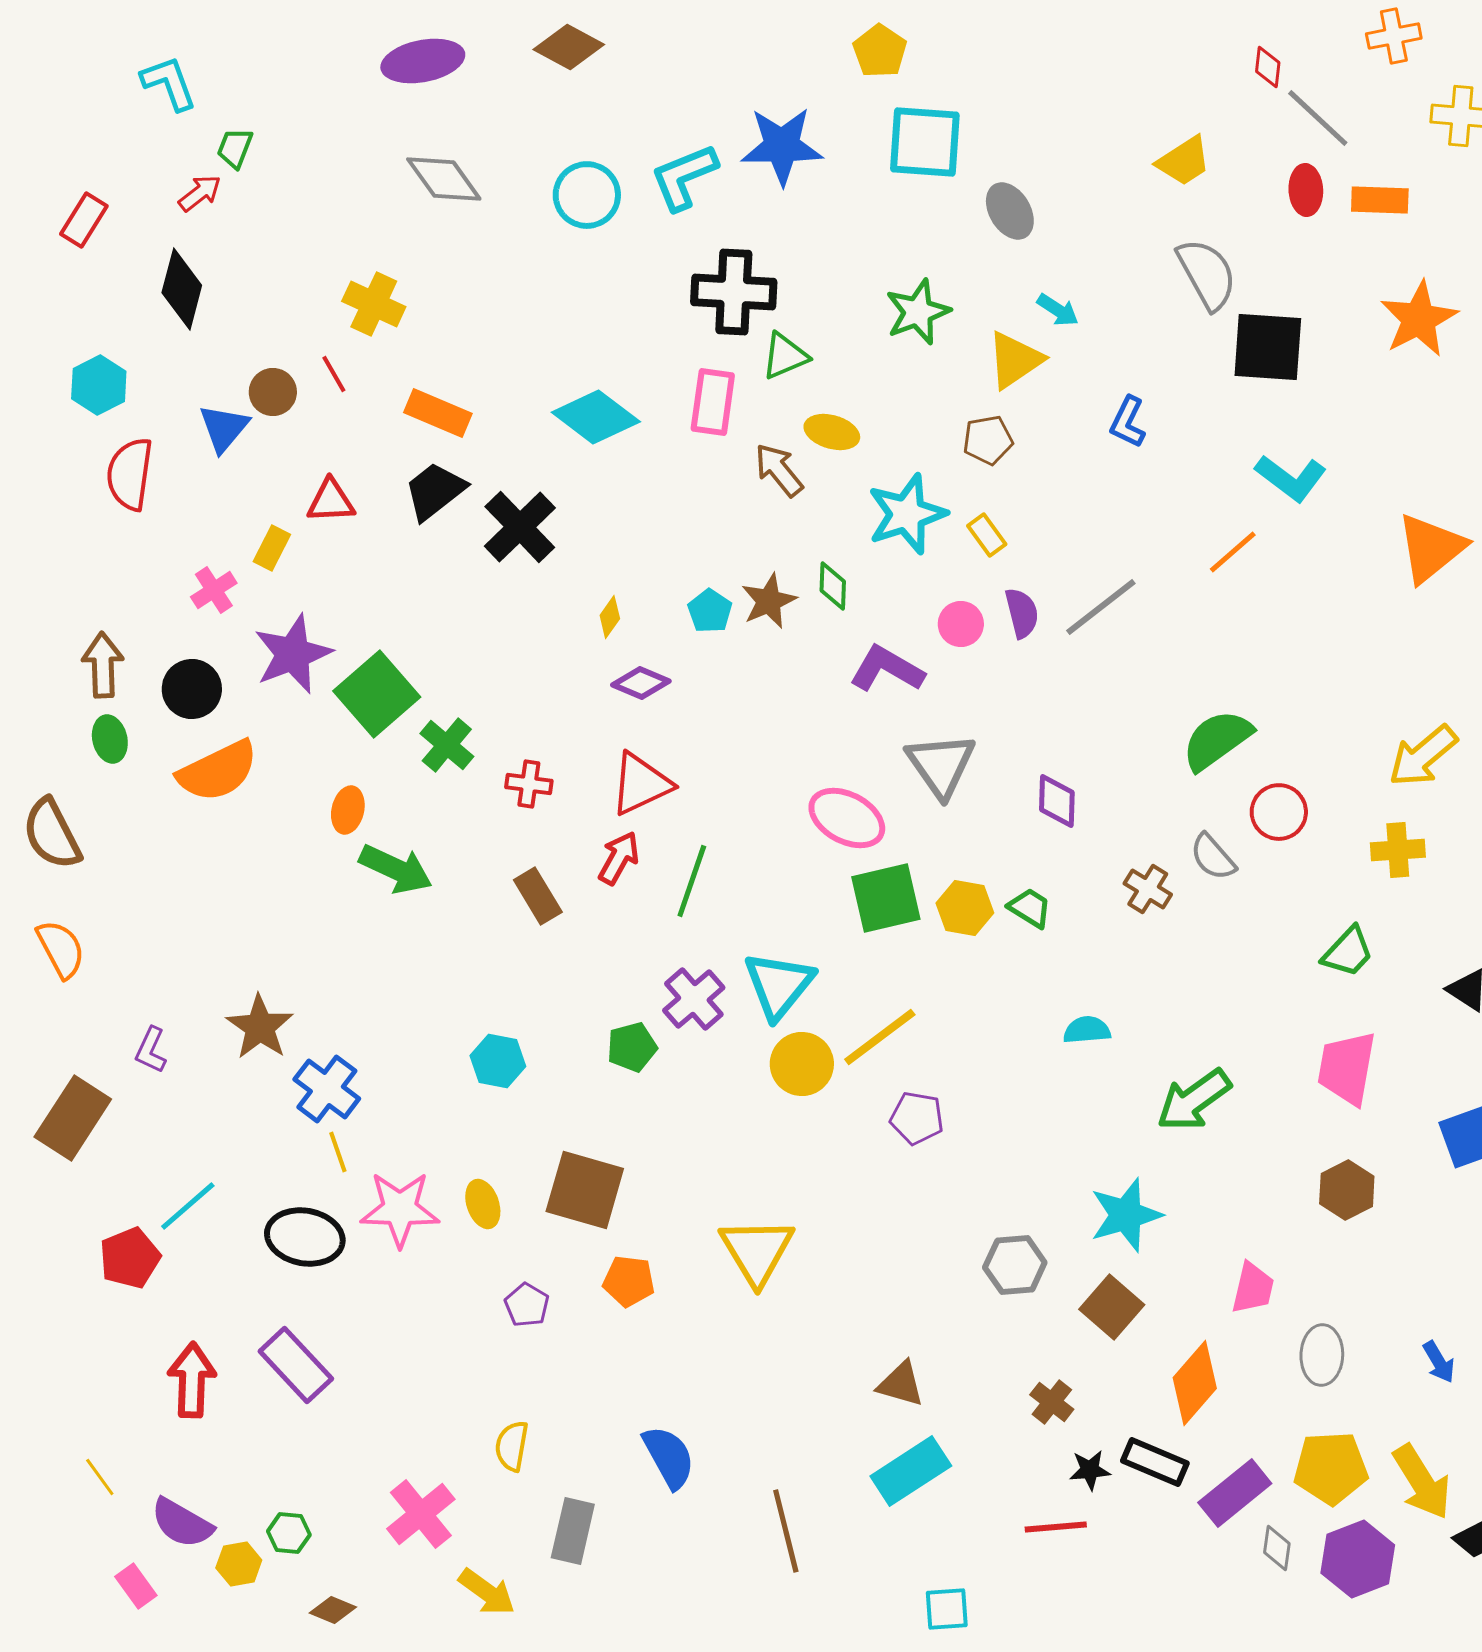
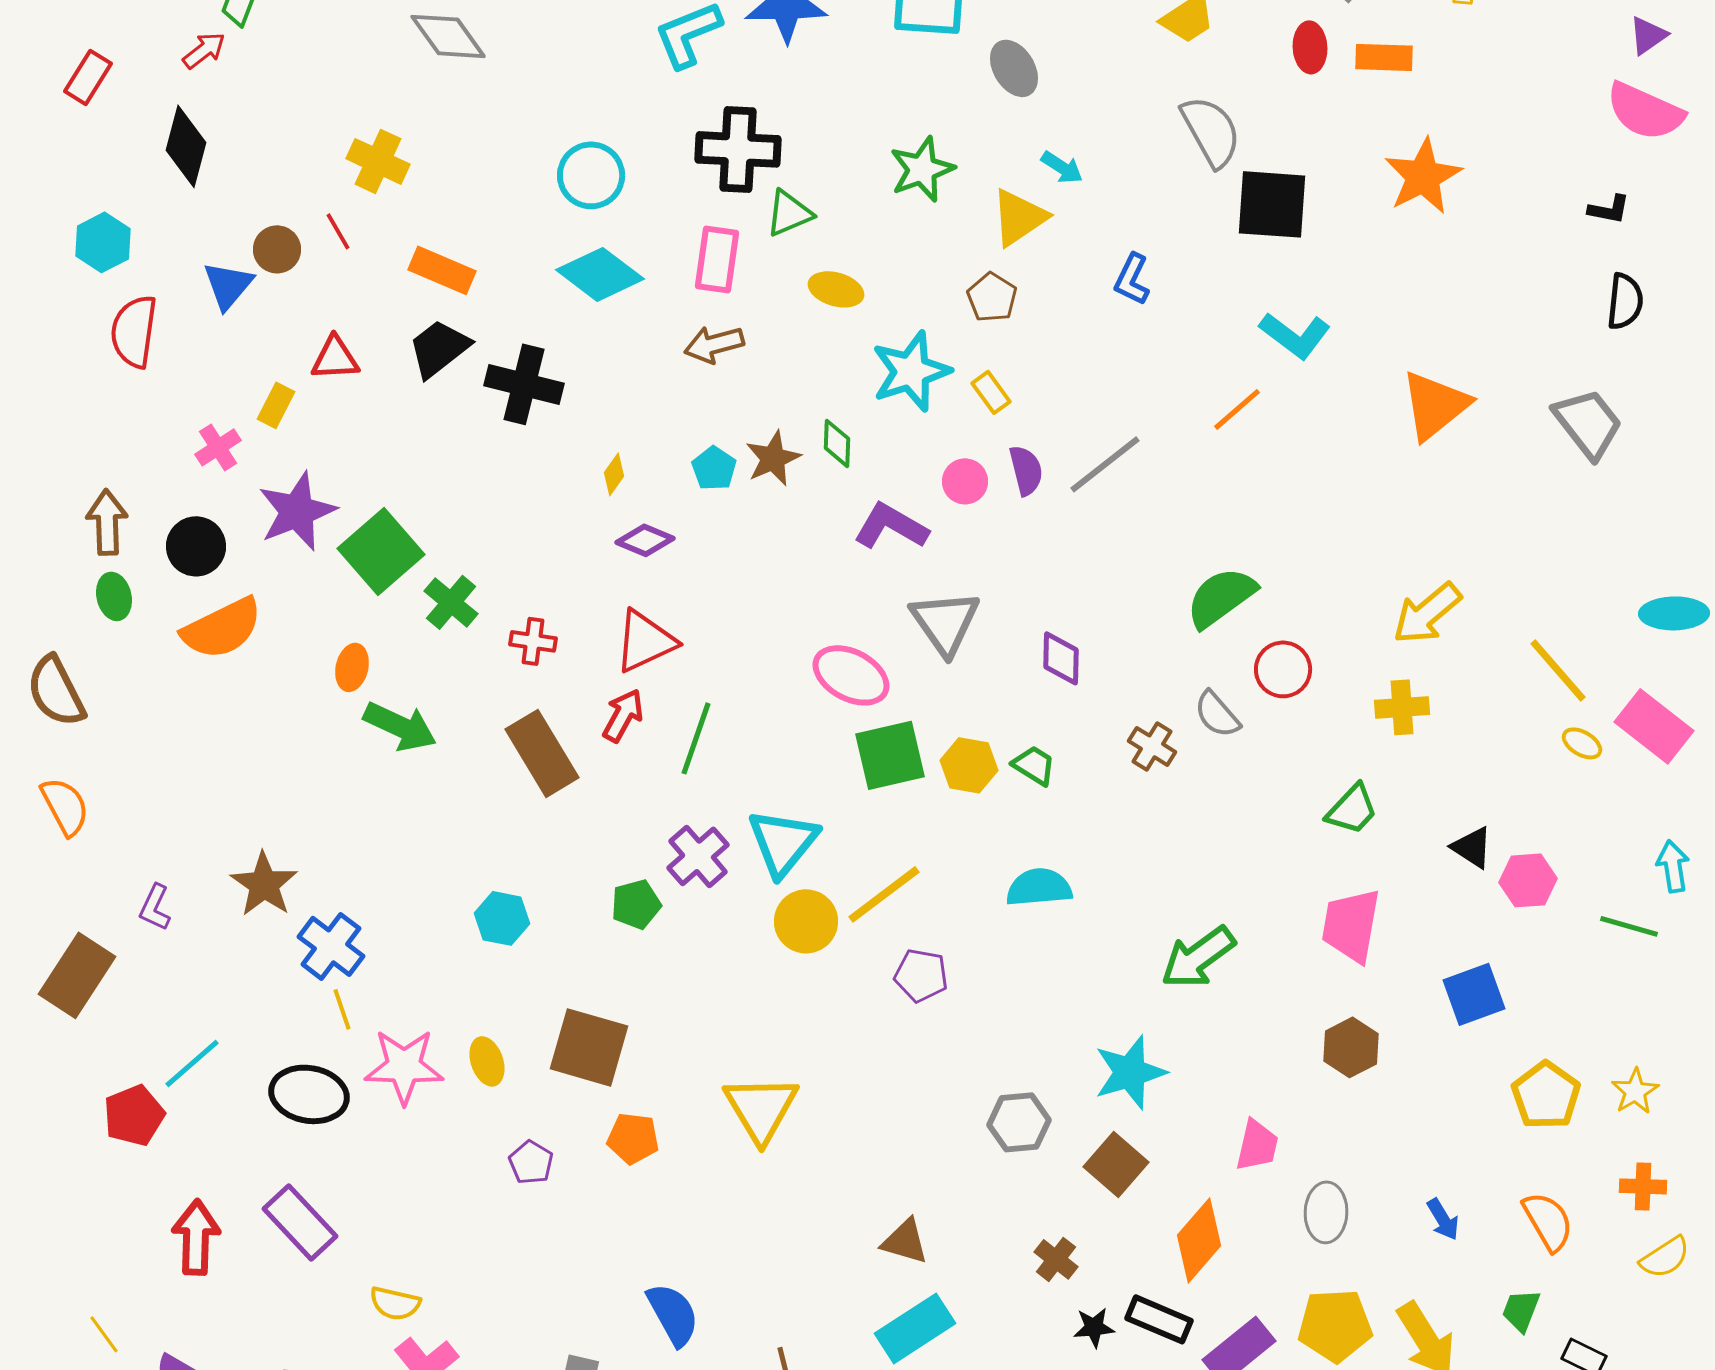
cyan circle: (587, 195) -> (591, 175), moved
brown pentagon: (988, 440) -> (992, 297), turned -30
brown arrow: (779, 470) -> (714, 344), moved, turned -66
black cross: (520, 527) -> (524, 384), turned -32
brown rectangle: (538, 896) -> (542, 753), size x1.5
cyan semicircle: (1087, 1030) -> (1039, 887), moved, size x1.4
yellow semicircle: (512, 1446) -> (395, 1303), moved, turned -87

